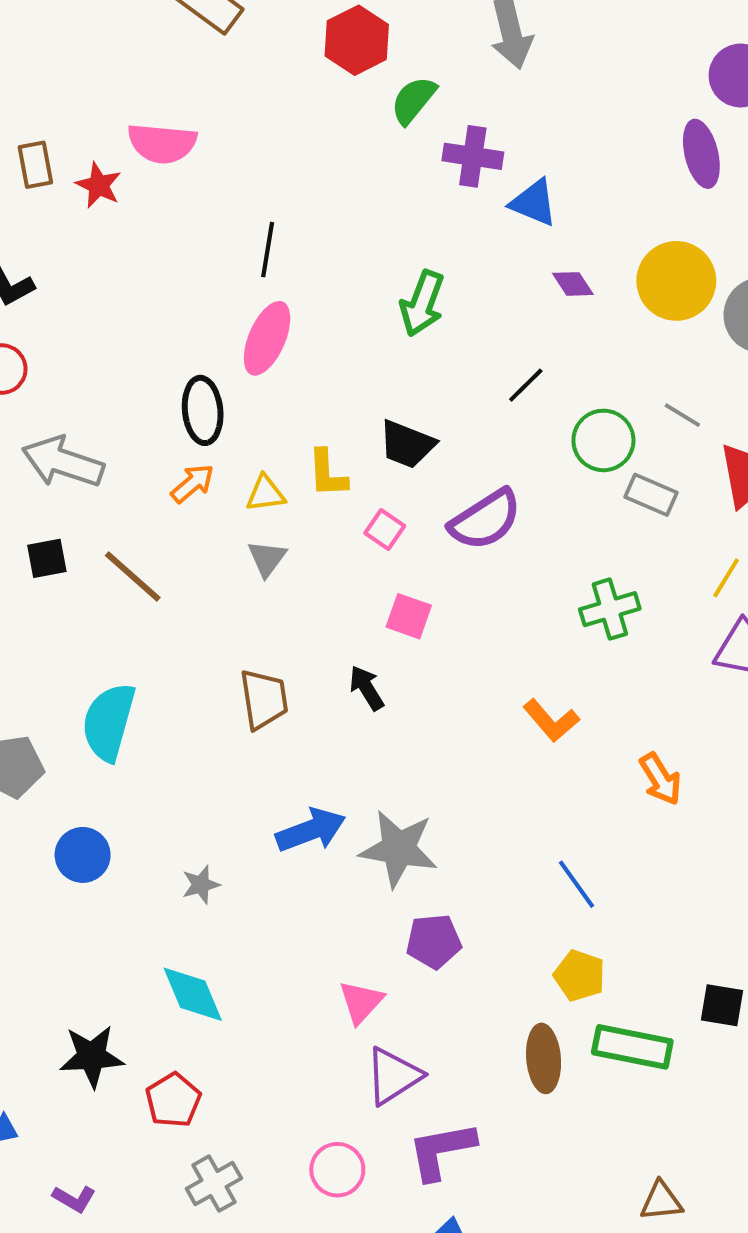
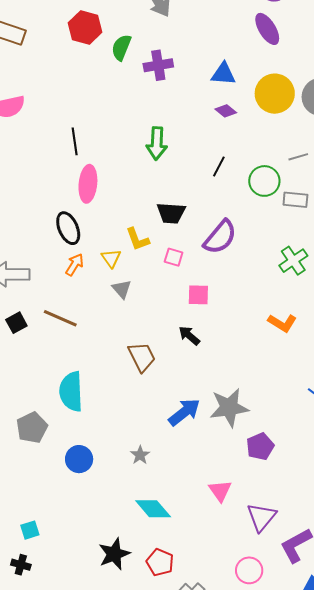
blue triangle: (534, 203) -> (223, 74), moved
gray line: (682, 415) -> (298, 157), turned -30
yellow triangle: (266, 494) -> (111, 258), turned -40
pink triangle: (361, 1002) -> (220, 491), moved

